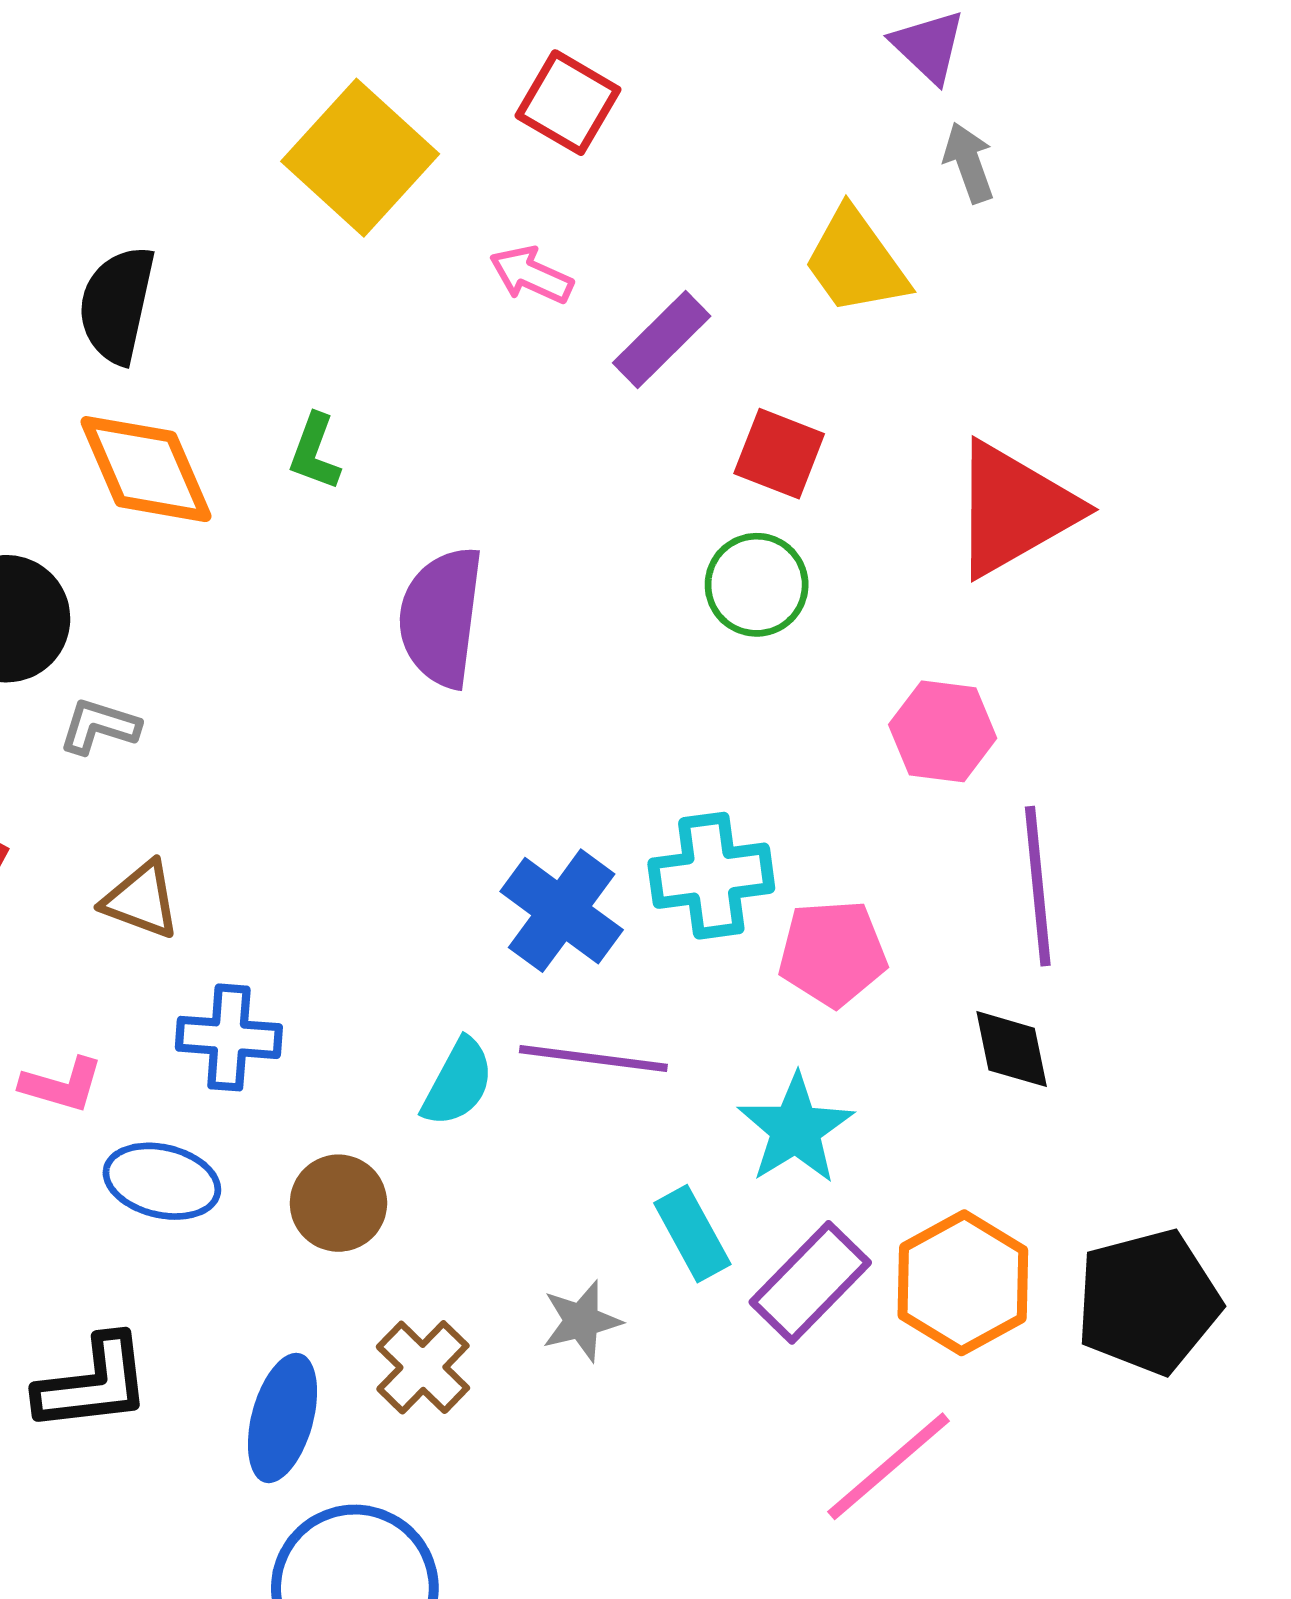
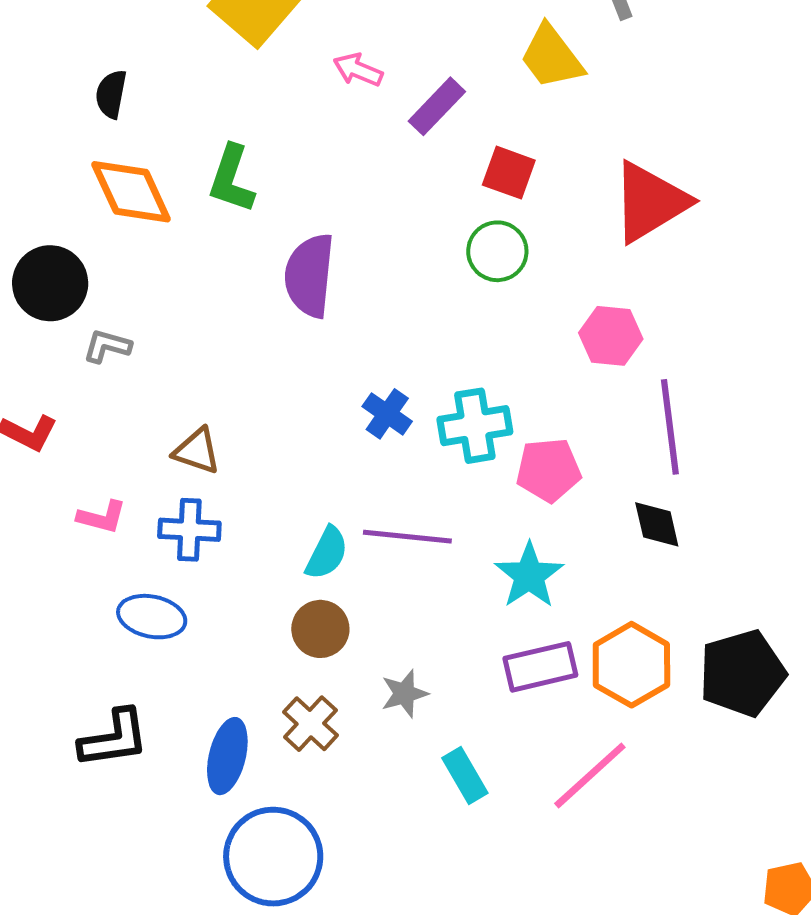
black semicircle: (117, 305) -> (111, 94), size x0.7
green L-shape: (315, 452) -> (231, 179), size x1.5
brown triangle: (141, 900) -> (197, 451), moved
blue cross: (562, 911) -> (387, 414), moved, size x0.7
pink L-shape: (62, 1085) -> (102, 517), moved
brown circle: (338, 1203) -> (320, 629), moved
cyan rectangle: (692, 1234) -> (465, 776), moved
purple rectangle: (810, 1282) -> (540, 667), turned 34

